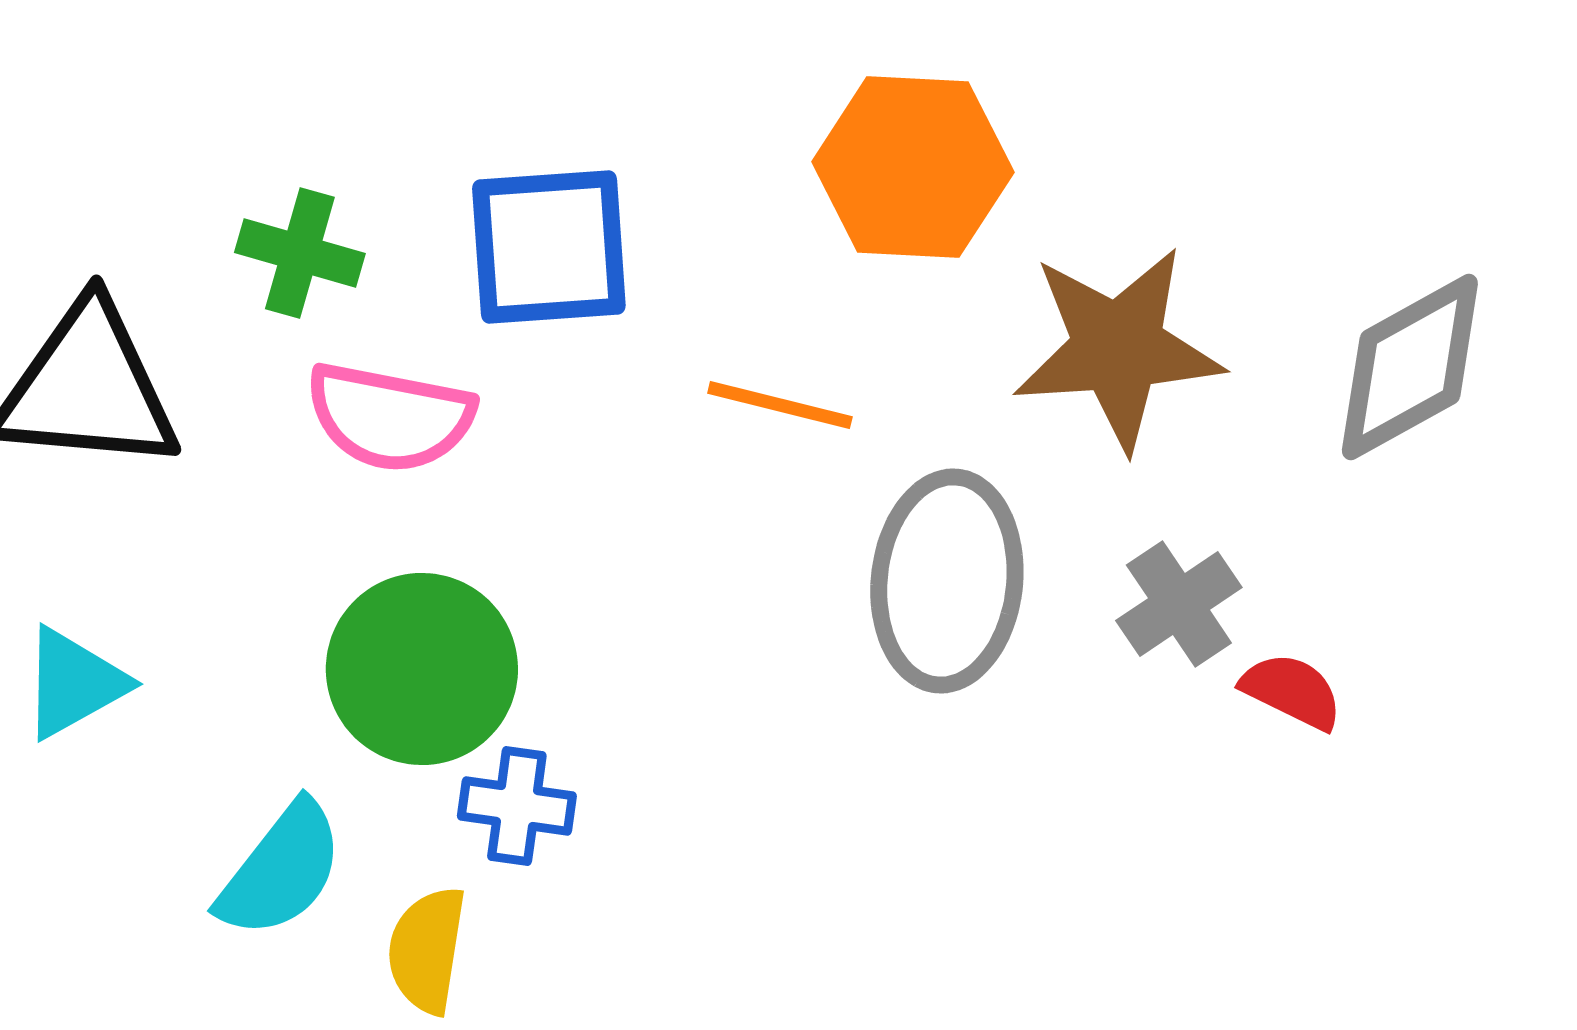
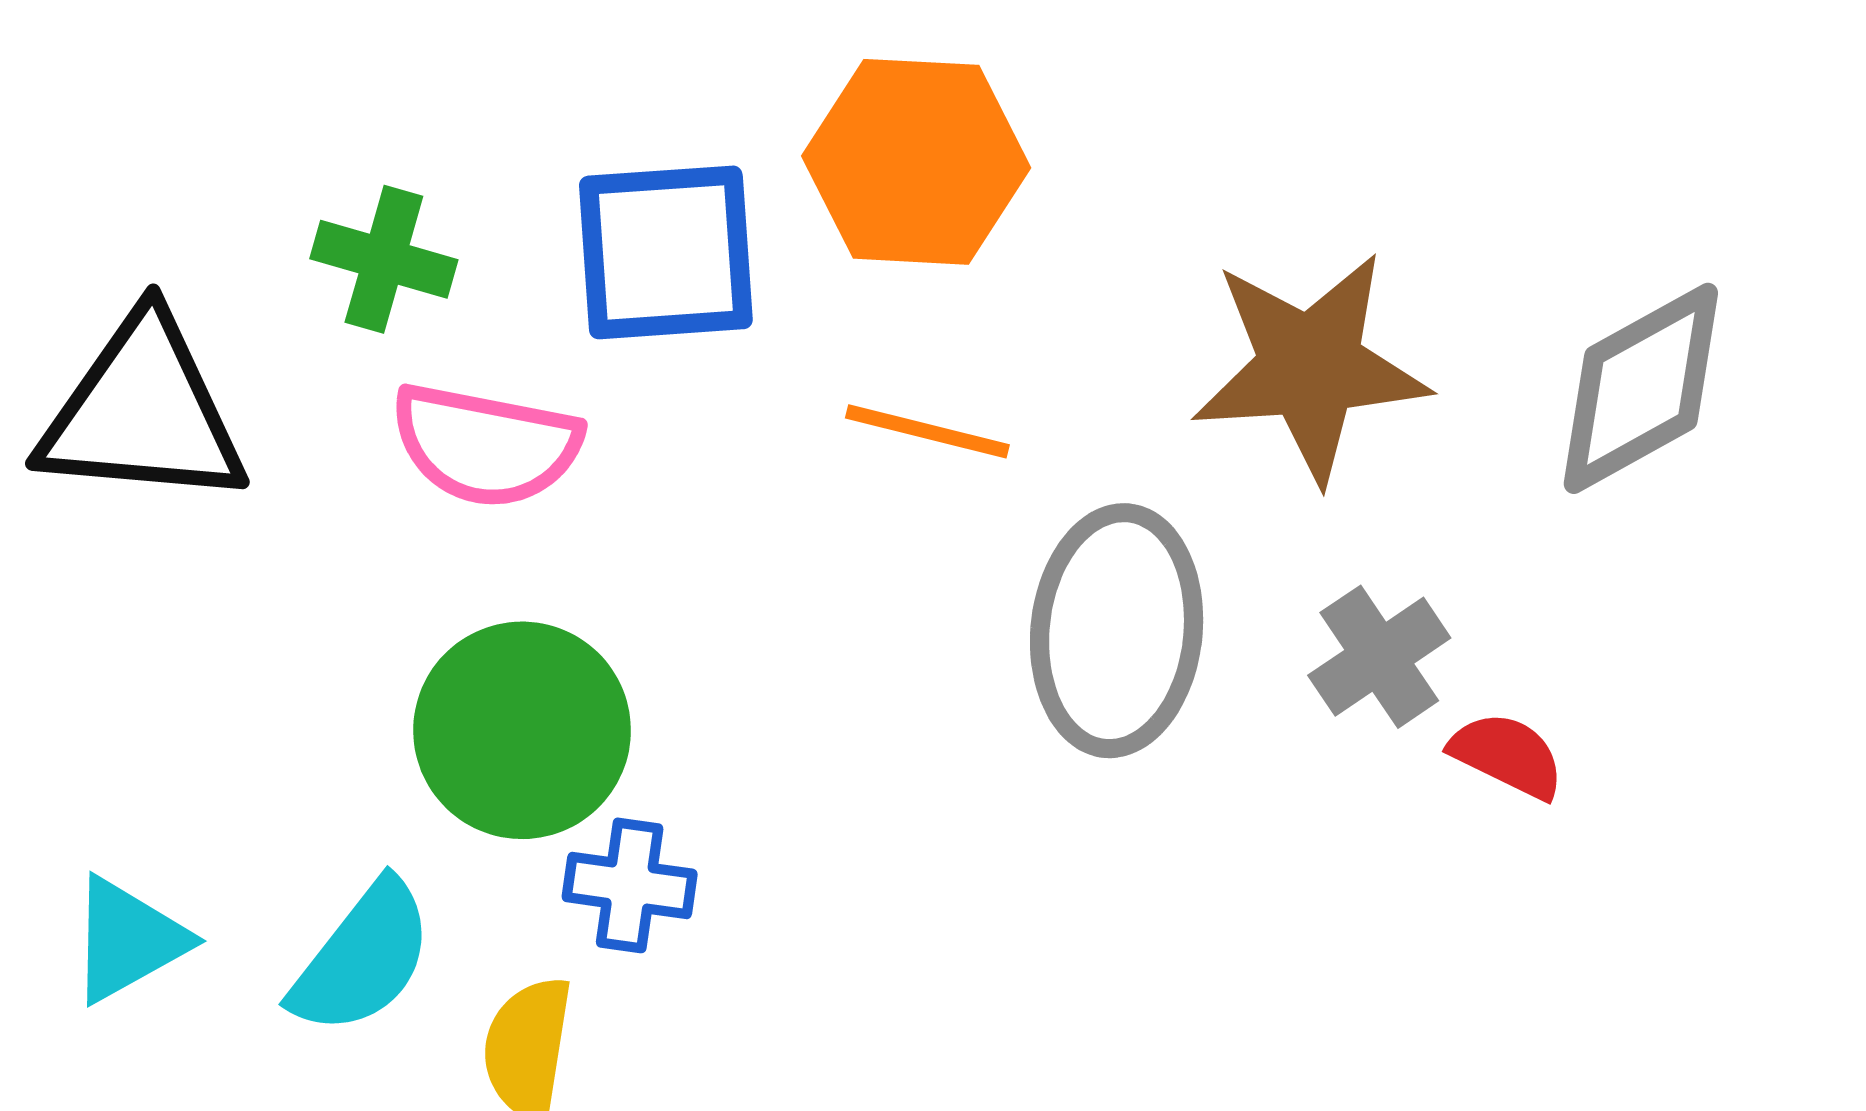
orange hexagon: (913, 167) -> (916, 162), moved
cyan triangle: (74, 683) -> (128, 940), moved

